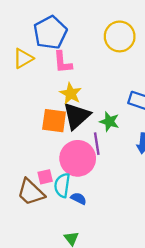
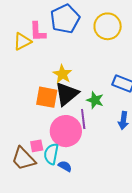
blue pentagon: (50, 33) -> (65, 19), moved
pink L-shape: (63, 62) -> (38, 32), moved

